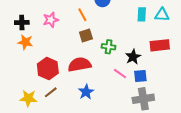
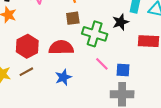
green cross: (109, 47) -> (95, 34), size x1.6
black star: (133, 57) -> (121, 22), moved

